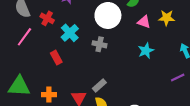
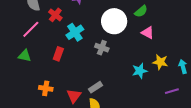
yellow star: (167, 18) -> (160, 62), moved
cyan star: (146, 51) -> (140, 71), moved
red rectangle: (56, 58) -> (58, 54), turned 40
green triangle: (19, 86) -> (25, 56), moved, size x0.6

